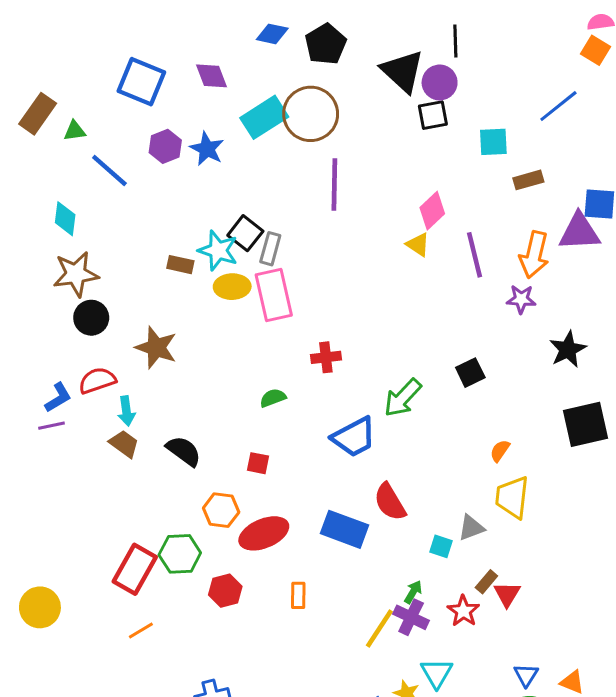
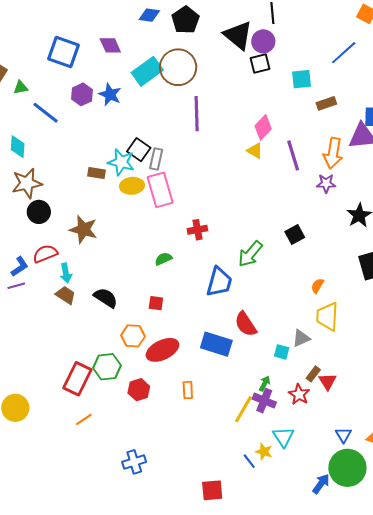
blue trapezoid: (354, 437) -> (219, 282), turned -44

